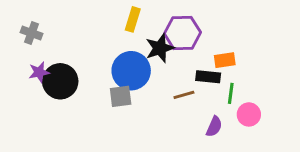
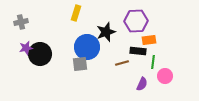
yellow rectangle: (133, 19) -> (76, 13), moved
gray cross: (32, 33) -> (21, 22), turned -32
purple hexagon: (182, 33) -> (136, 21), moved

